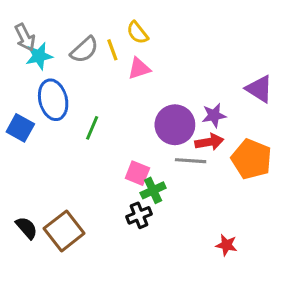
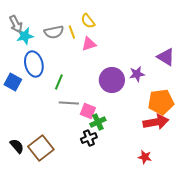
gray semicircle: (84, 50) -> (54, 32), turned 30
red arrow: (209, 142) -> (156, 122), moved, size x1.4
orange pentagon: (251, 159) -> (161, 102), turned -30
gray line: (191, 161) -> (69, 103), moved

